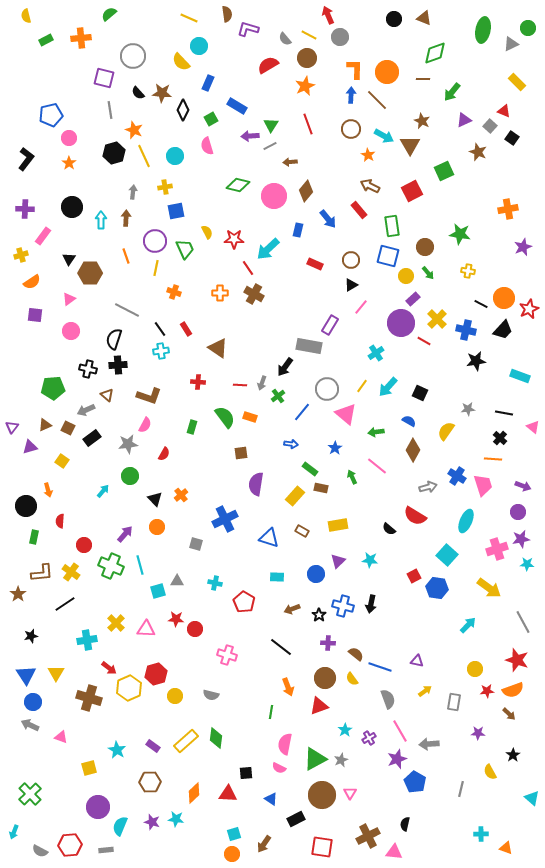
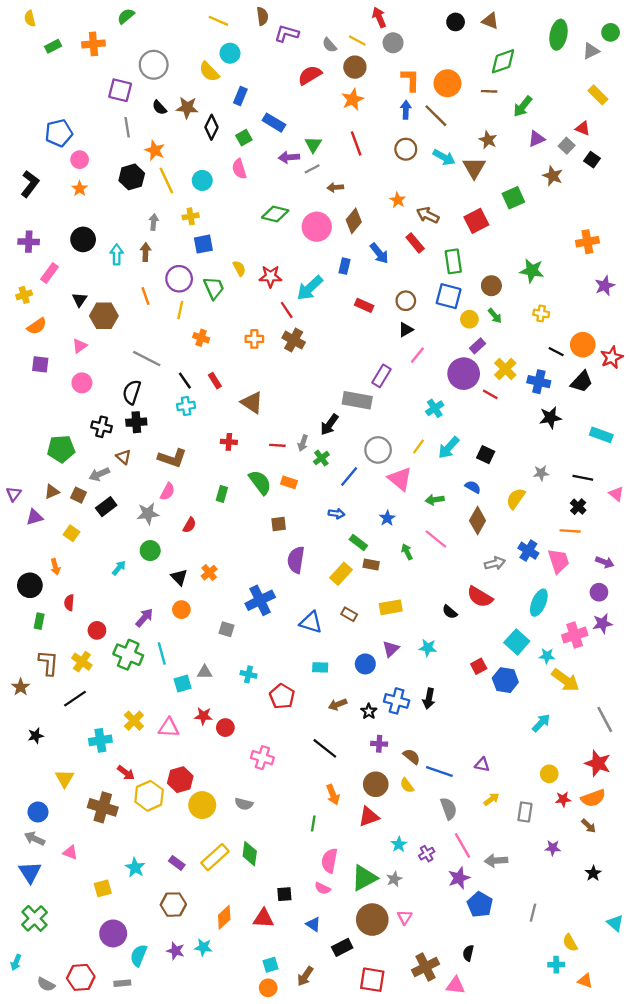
orange star: (368, 155) -> (398, 200), moved
cyan star: (527, 564) -> (547, 656), moved
brown L-shape: (42, 573) -> (48, 663), turned -80
blue triangle: (26, 675) -> (30, 872), moved
yellow circle: (175, 696) -> (202, 805), size x1.5
yellow semicircle: (490, 772) -> (570, 943), moved

